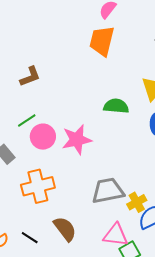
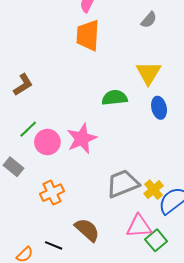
orange cross: (38, 186) -> (52, 193), size x0.7

